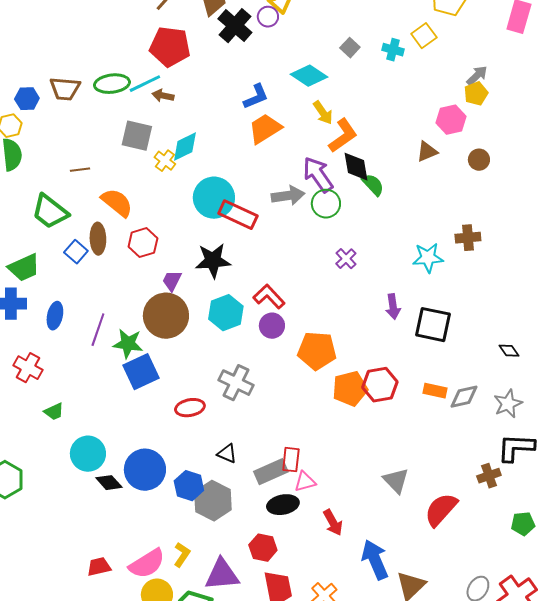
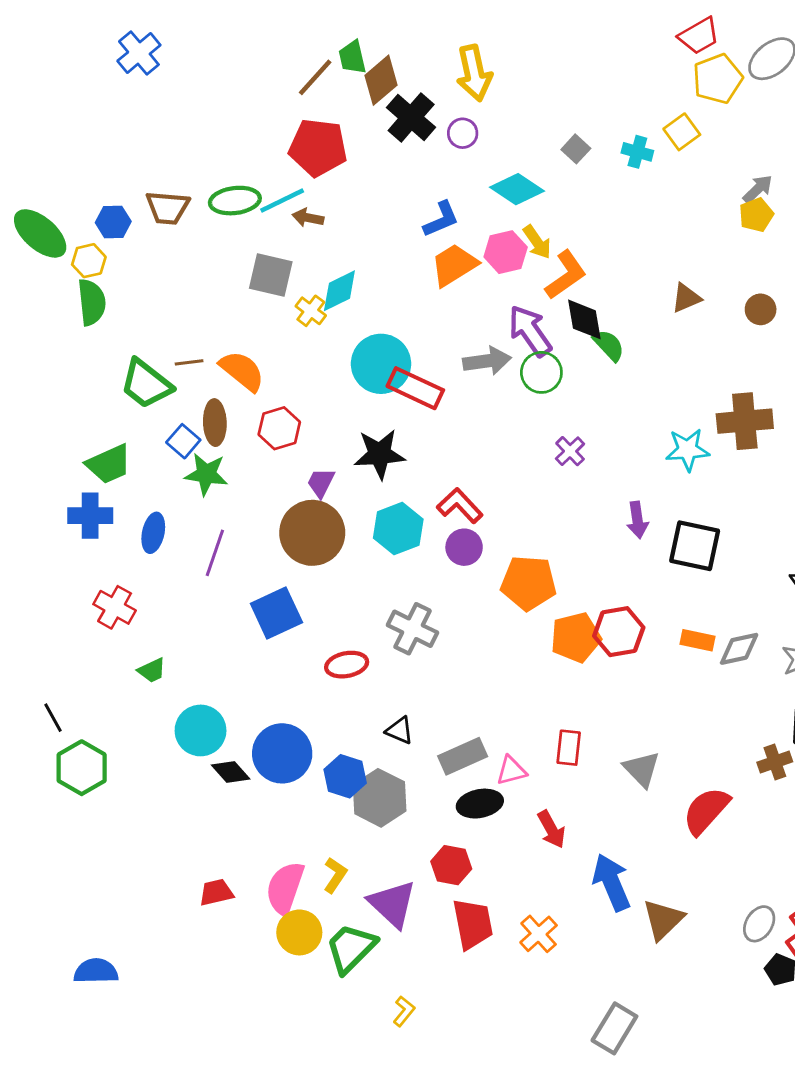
purple circle: (268, 17) -> (463, 133), moved
pink hexagon: (451, 120) -> (506, 252), moved
brown line: (80, 170) -> (189, 362), moved
brown cross: (468, 238) -> (745, 421), size x1.5
green star: (128, 344) -> (206, 474), moved
red rectangle: (291, 460) -> (569, 748), moved
pink semicircle: (147, 564) -> (285, 888), turned 141
purple triangle: (222, 575) -> (392, 904), turned 48

